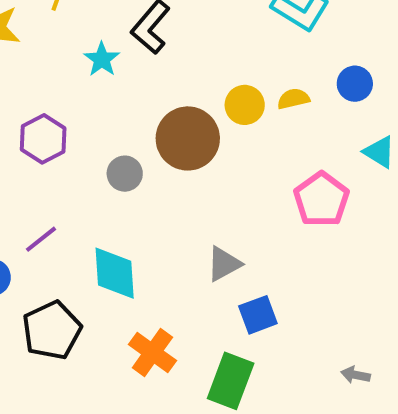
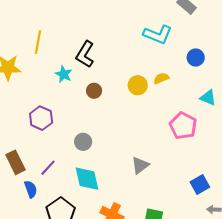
blue circle: (355, 84) -> (196, 57), moved
brown circle: (188, 138) -> (94, 91), moved, size x0.5
gray circle: (125, 174) -> (83, 142), moved
blue square: (258, 315) -> (200, 185), moved

